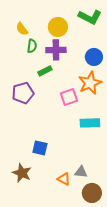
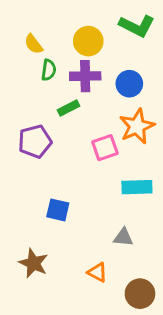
blue circle: (94, 57) -> (129, 84), moved
blue square: (40, 148) -> (58, 210), moved
gray triangle: (81, 172) -> (123, 237), moved

